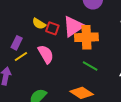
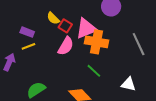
purple rectangle: (17, 43) -> (27, 32), turned 72
pink semicircle: (46, 54) -> (66, 46), moved, turned 48

